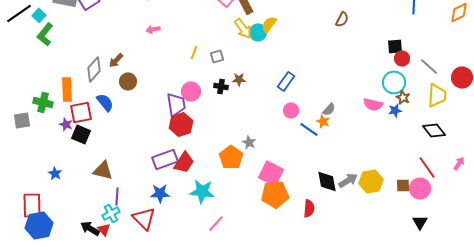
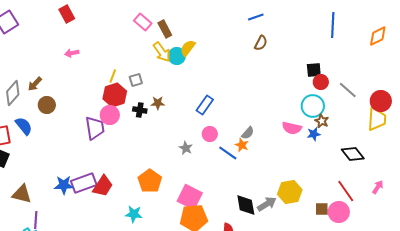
yellow trapezoid: (437, 95) -> (377, 119), moved
red hexagon: (181, 124) -> (115, 95), moved
gray star: (249, 142) -> (186, 148), moved
yellow hexagon: (371, 181) -> (290, 192), moved
cyan star: (202, 191) -> (134, 214), moved, size x0.7
blue star: (160, 193) -> (64, 185), moved

